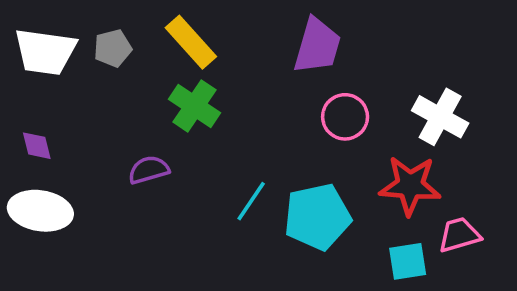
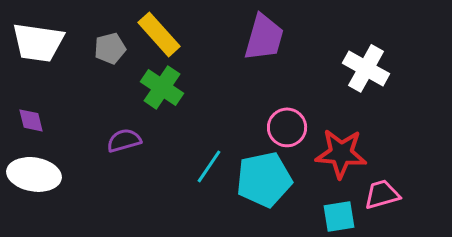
gray pentagon: (113, 48) -> (110, 48), moved
pink circle: (345, 117) -> (287, 127), moved
white cross: (440, 117) -> (366, 68), moved

